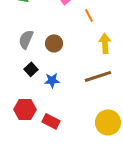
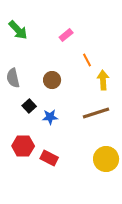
orange line: (89, 15) -> (87, 60), moved
gray semicircle: (26, 39) -> (13, 78), moved, turned -36

